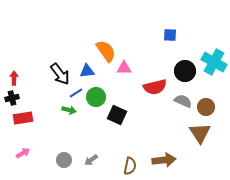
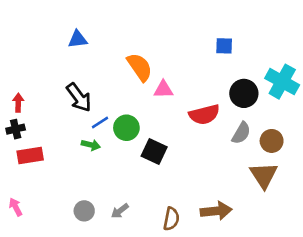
blue triangle: (87, 71) -> (78, 39), moved
gray semicircle: (183, 101) -> (241, 133), turned 96
pink arrow: (23, 153) -> (16, 207), moved, turned -88

